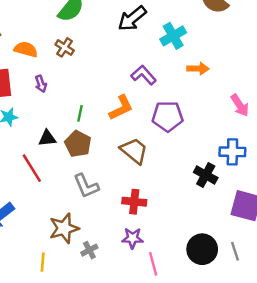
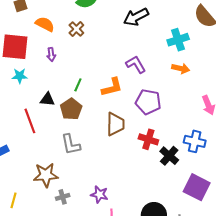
cyan cross: (173, 36) -> (178, 40), moved
brown trapezoid: (134, 151) -> (115, 124), turned 40
red cross: (134, 202) -> (148, 139), moved
yellow line: (43, 262) -> (14, 200), moved

